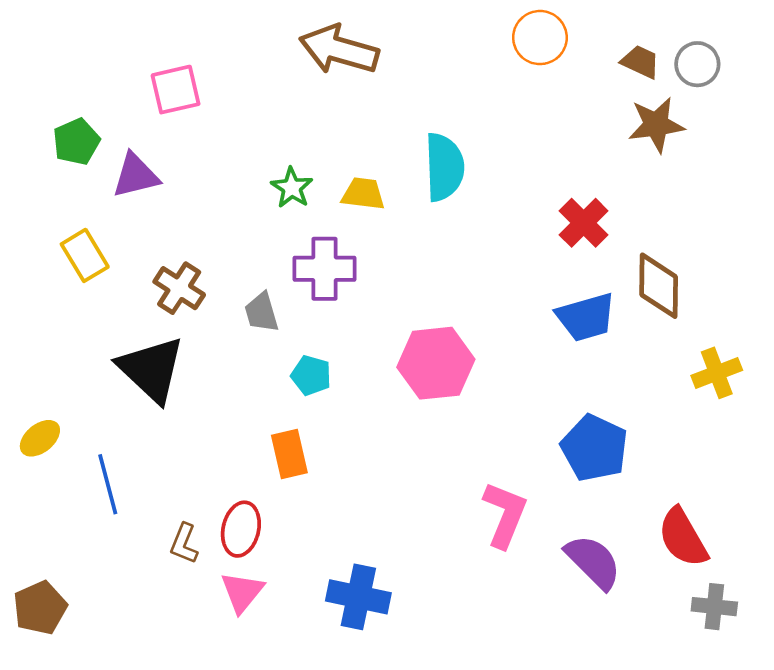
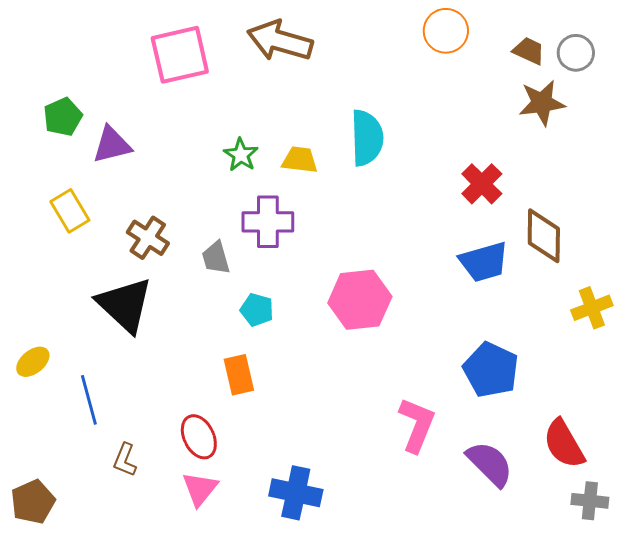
pink square: (176, 90) -> (180, 55), moved, size x1.4
red ellipse: (241, 529) -> (199, 437), turned -39
brown L-shape: (184, 544) -> (125, 460), moved

